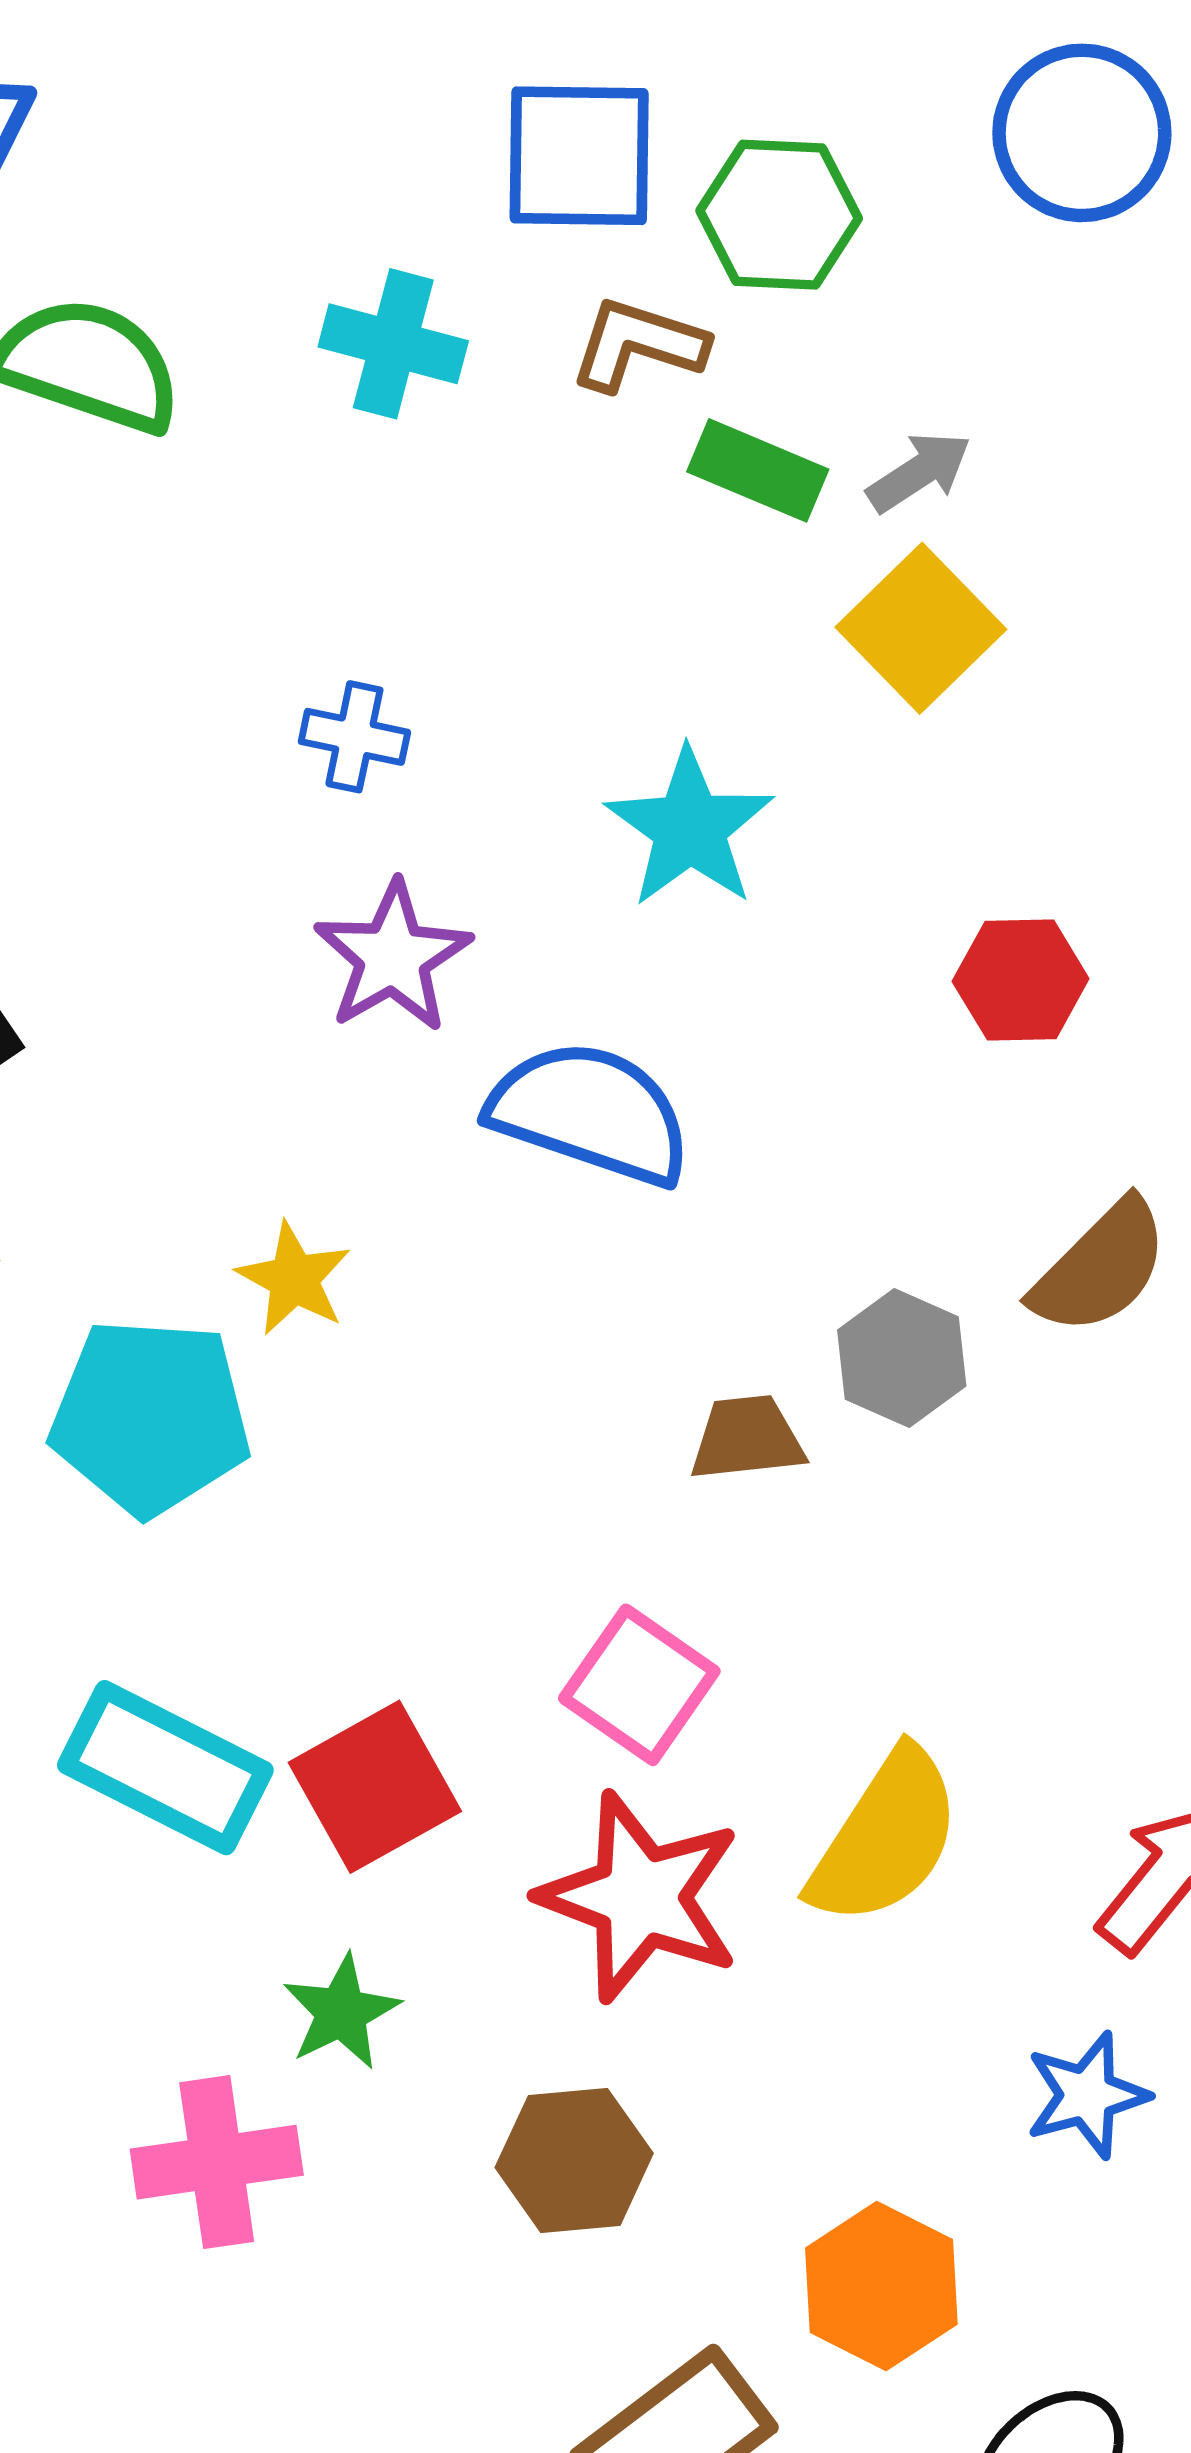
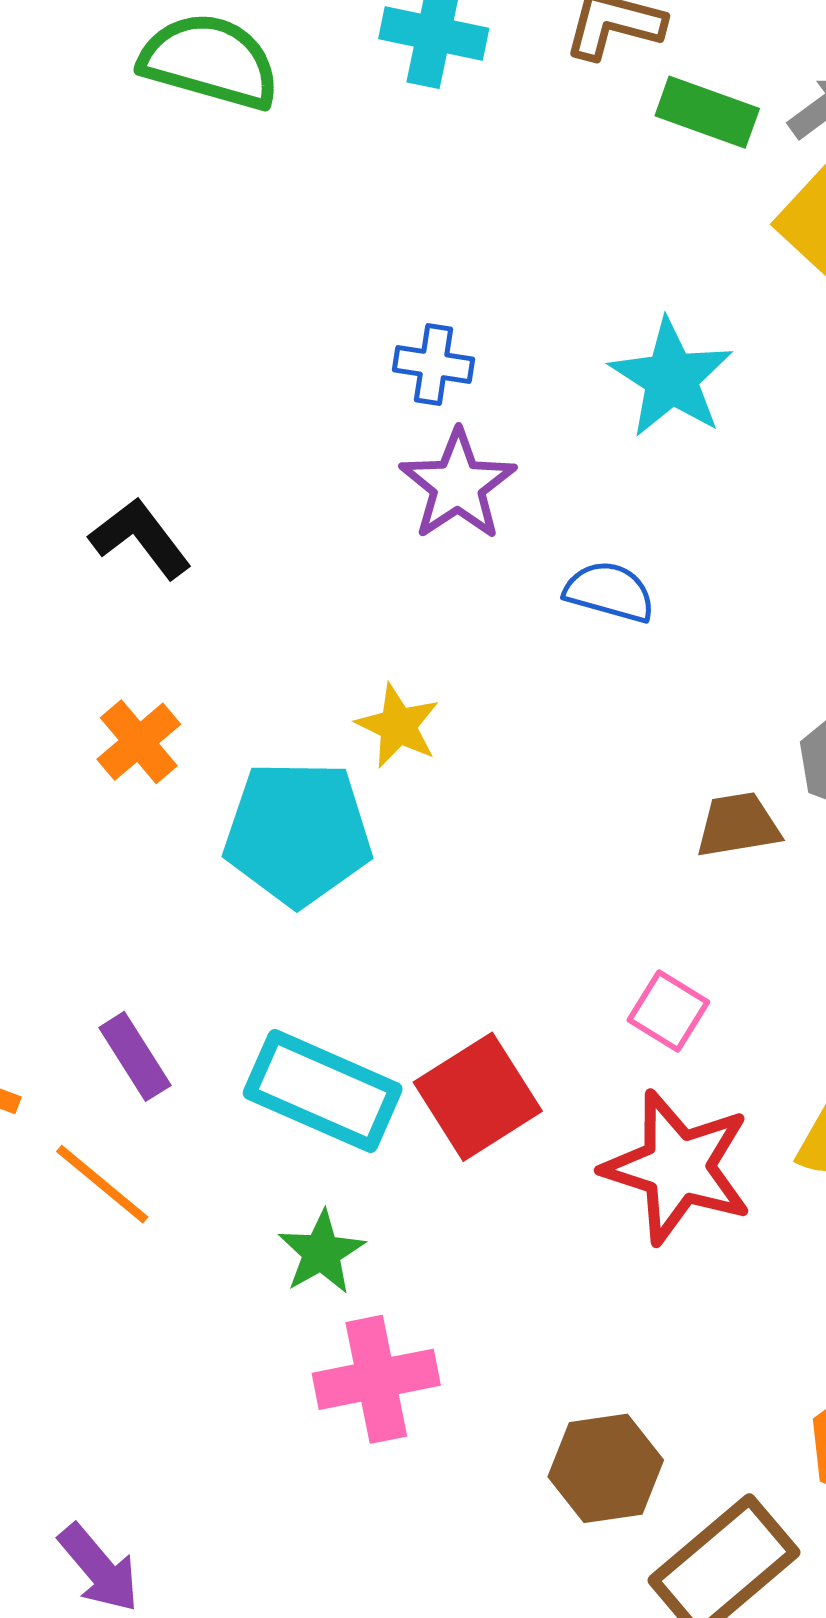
blue cross: (354, 737) -> (434, 365), moved
blue semicircle: (590, 1113) -> (610, 592), size x0.6
pink square: (639, 1685) -> (668, 1011), size x0.7
green star: (341, 2012) -> (321, 1252), moved
brown hexagon: (574, 2160) -> (606, 1468), moved

